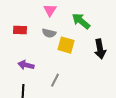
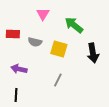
gray semicircle: (49, 33) -> (35, 42), moved
gray line: (55, 80) -> (58, 80), moved

